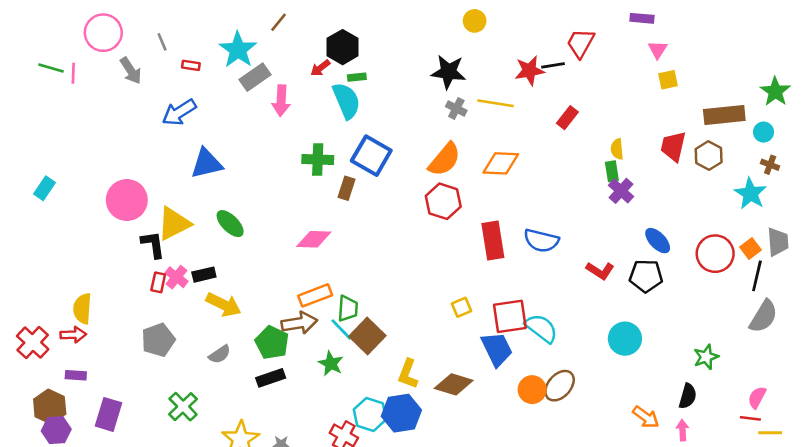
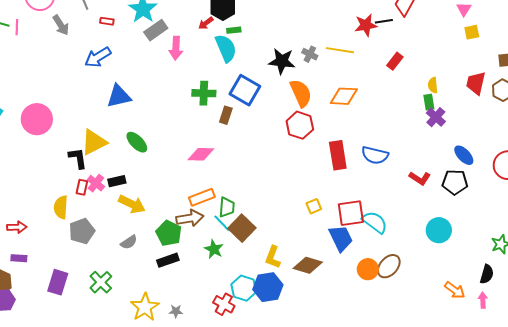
black star: (448, 72) -> (282, 61), moved
orange semicircle: (445, 160) -> (301, 93), turned -64
pink circle: (127, 200) -> (37, 119), moved
yellow semicircle: (82, 309) -> (61, 207), moved
purple rectangle: (109, 414) -> (58, 282), moved

